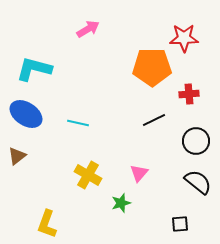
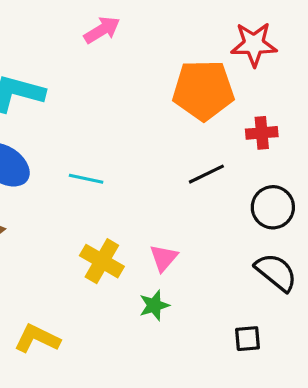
pink triangle: (139, 173) -> (164, 258), moved
yellow L-shape: (47, 224) -> (37, 339), turned 96

